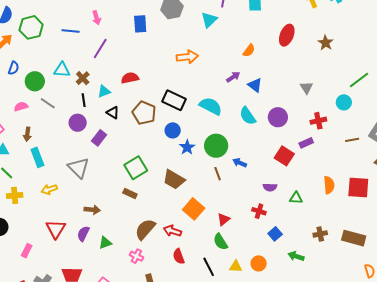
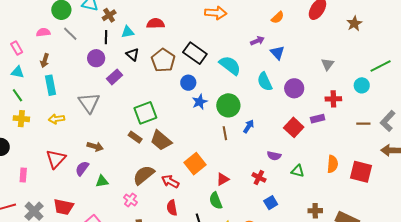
blue arrow: (240, 163) -> (249, 126), turned 88
brown trapezoid: (174, 180) -> (161, 140), moved
pink rectangle: (27, 251) -> (23, 175), turned -32

